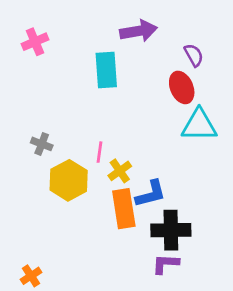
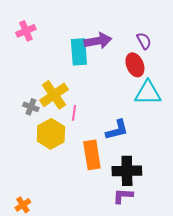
purple arrow: (139, 31) -> (98, 41), moved
yellow cross: (120, 171) -> (54, 95), moved, size x1.6
blue L-shape: (151, 194) -> (117, 130), moved

